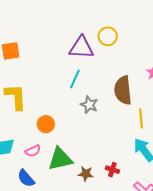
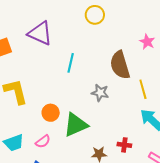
purple triangle: (81, 48) -> (40, 33), moved, turned 32
gray star: (89, 105) -> (100, 93), moved
green triangle: (60, 159) -> (76, 125), moved

